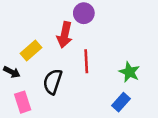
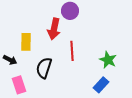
yellow rectangle: (31, 50) -> (26, 42), turned -48

